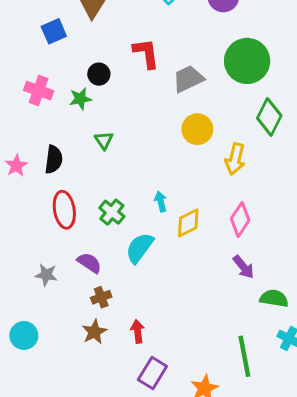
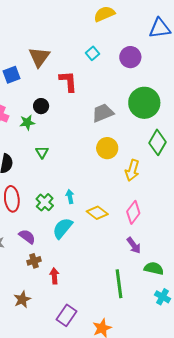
red L-shape: (146, 53) -> (68, 81), moved
cyan arrow: (161, 202) -> (70, 196), moved
yellow diamond: (188, 223) -> (97, 213), turned 60
red arrow: (138, 331) -> (54, 276), moved
brown star: (94, 332) -> (22, 299), moved
green line: (244, 356) -> (119, 284), moved

